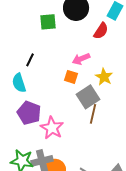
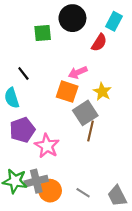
black line: (30, 60) -> (23, 73), turned -64
orange square: (71, 77) -> (67, 92), size x1.5
purple pentagon: (29, 113) -> (22, 130), turned 30

